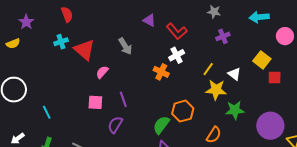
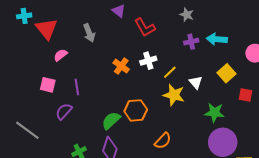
cyan arrow: (259, 17) -> (217, 39), moved
white cross: (177, 55) -> (148, 61), moved
red square: (275, 78) -> (246, 95), moved
green star: (235, 110) -> (214, 113), moved

